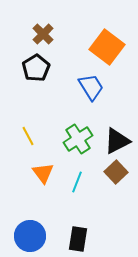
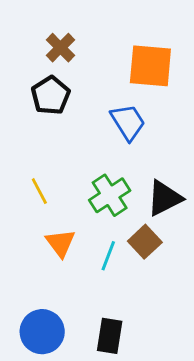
orange square: (107, 47) -> (150, 66), turned -32
brown square: (116, 172) -> (145, 242), moved

